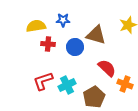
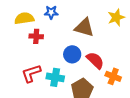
blue circle: (75, 47) -> (72, 54), moved
cyan cross: (67, 85) -> (55, 77), turned 36

